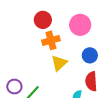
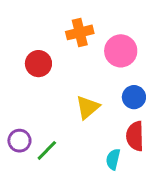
red circle: (43, 20) -> (38, 64), moved
orange cross: (51, 40) -> (80, 32), moved

